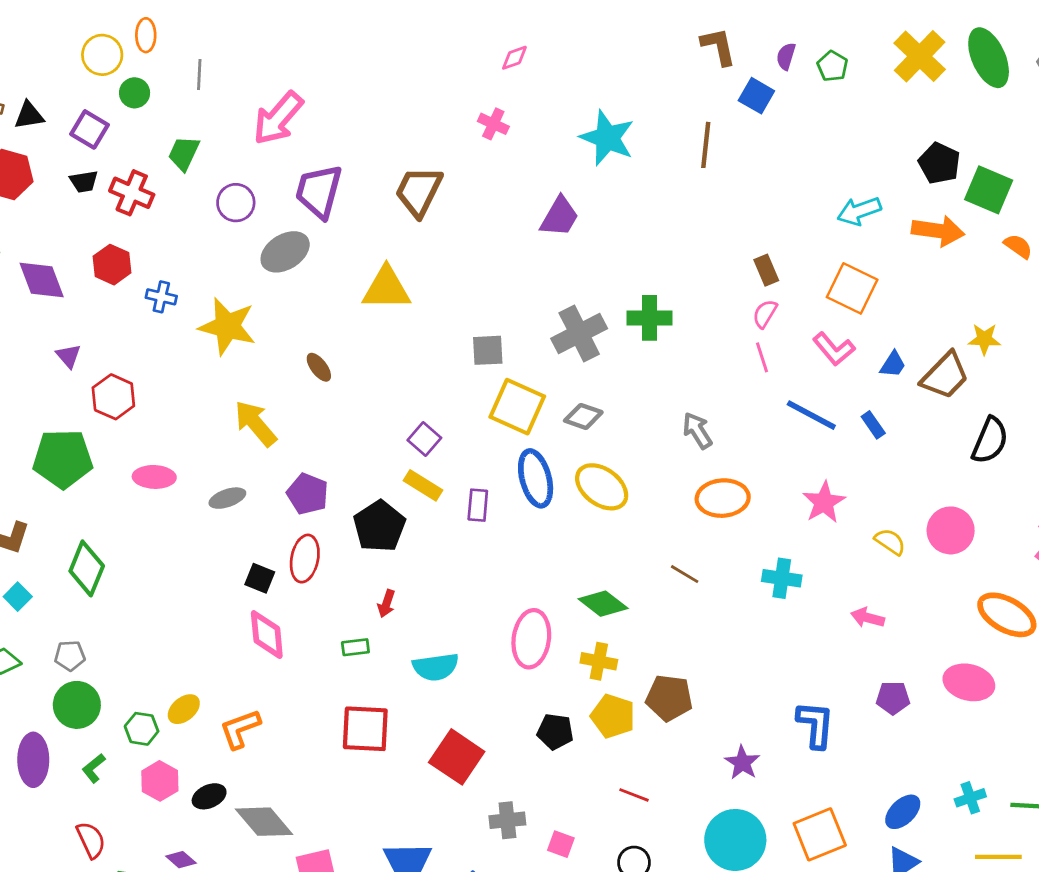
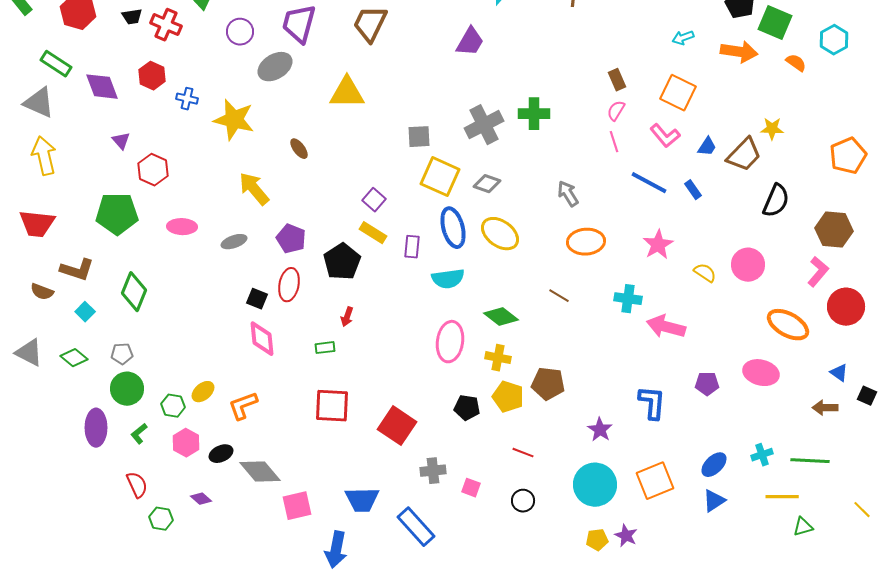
cyan arrow: (859, 211) -> (683, 38), size x0.7
pink arrow: (868, 618) -> (666, 327), moved, size x1.6
cyan semicircle: (436, 667) -> (448, 279), moved

